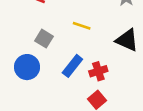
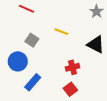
blue rectangle: (72, 66) -> (33, 82), moved

